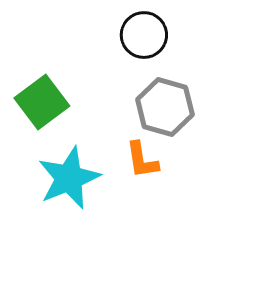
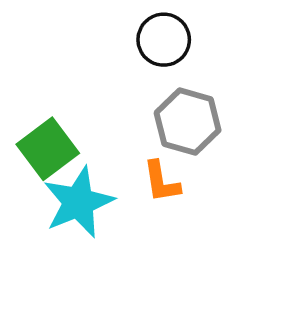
green square: (42, 102) -> (48, 149), moved

